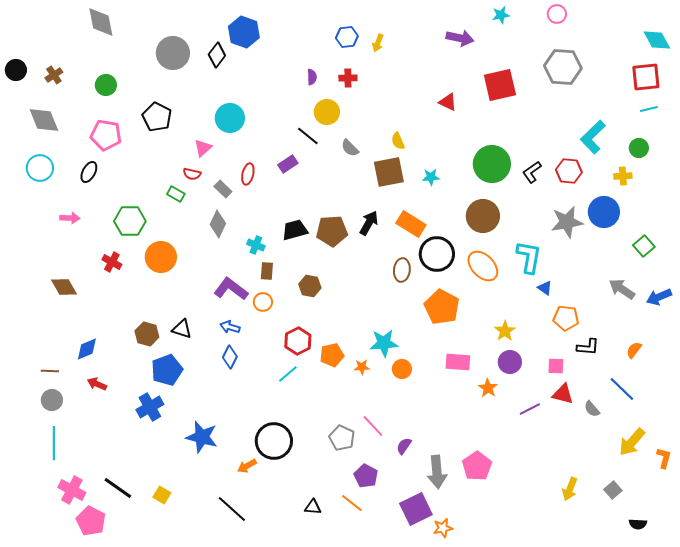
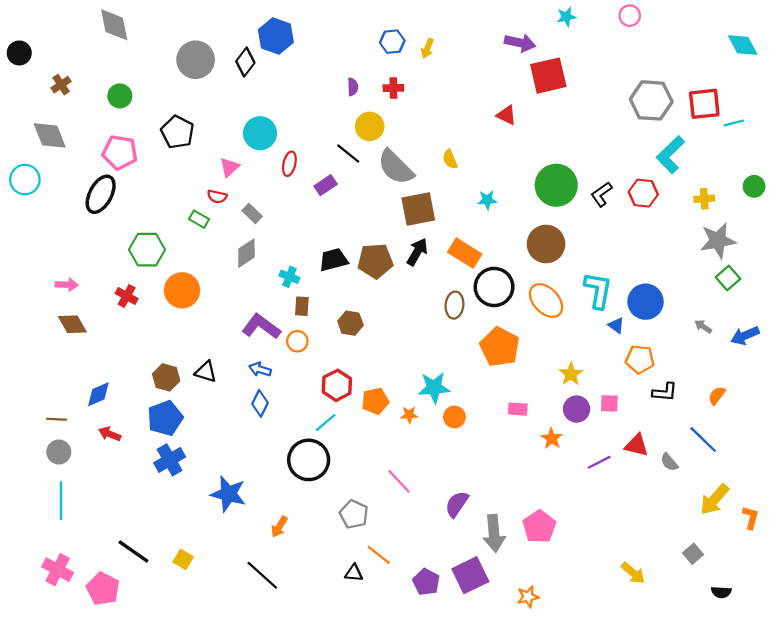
gray hexagon: (563, 67) -> (651, 100), moved
black circle: (16, 70) -> (19, 53), moved
red square: (646, 77) -> (704, 104), moved
red square: (500, 85) -> (548, 76), moved
gray semicircle: (350, 148) -> (396, 167), size x1.8
green circle: (639, 148) -> (754, 186), moved
cyan circle: (40, 168) -> (25, 180), moved
black ellipse: (89, 172) -> (101, 194), size x1.6
brown square: (389, 172) -> (418, 209), moved
red ellipse: (248, 174) -> (289, 164), moved
blue circle: (604, 212) -> (646, 302), moved
pink arrow: (70, 218) -> (67, 285), moved
gray star: (567, 222) -> (718, 241), moved
gray diamond: (218, 224) -> (246, 253), turned 32
gray arrow: (622, 289) -> (703, 327), size x0.6
pink rectangle: (458, 362) -> (518, 409), size x0.7
pink square: (556, 366) -> (609, 403), moved
blue pentagon: (167, 370) -> (165, 418), moved
pink line: (373, 426) -> (399, 481), moved
gray pentagon: (342, 438) -> (354, 514), moved
black circle: (274, 441) -> (309, 460), moved
purple semicircle: (404, 446) -> (457, 504), size x1.4
orange arrow: (247, 466) -> (279, 527), turned -30
purple pentagon: (366, 476) -> (426, 582), moved
yellow arrow: (570, 489) -> (633, 573), moved, turned -70
pink cross: (72, 490) -> (58, 570), moved
orange line: (352, 503) -> (379, 555), moved
orange star: (443, 528) -> (528, 597), moved

